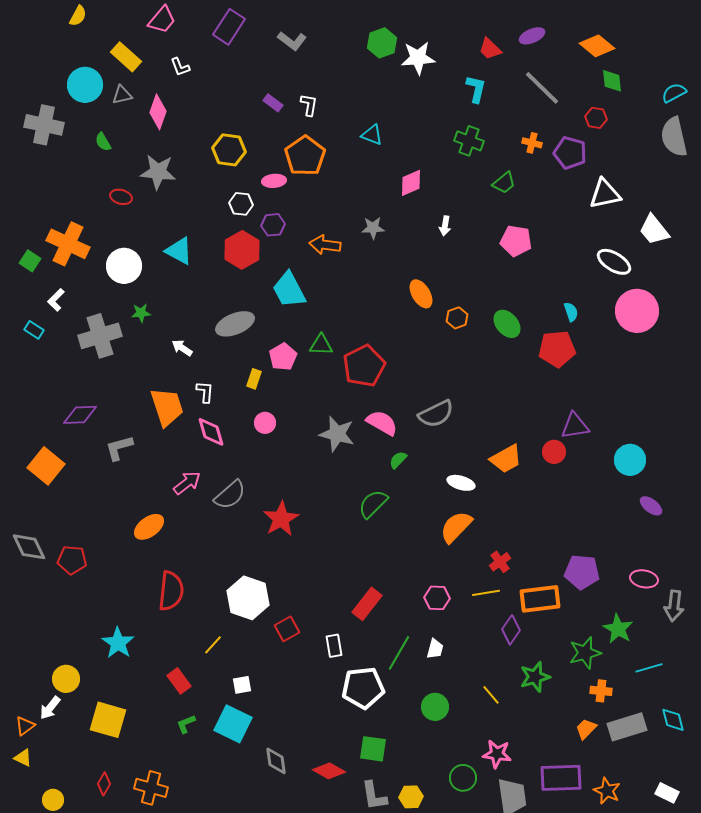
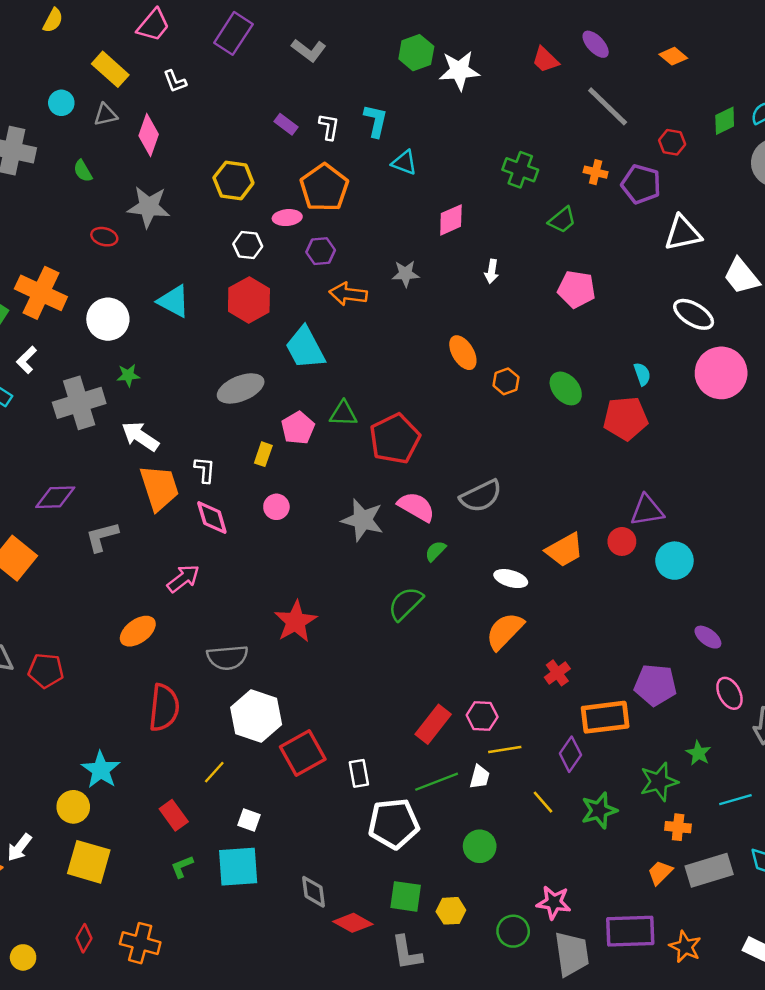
purple ellipse: (532, 36) -> (596, 44), turned 70
orange diamond: (597, 46) -> (673, 56), size x0.7
green diamond: (612, 81) -> (725, 121), moved, turned 70
cyan circle: (85, 85) -> (61, 103), size x0.6
cyan L-shape: (476, 89) -> (376, 121), moved
purple hexagon: (273, 225) -> (321, 251), moved
white arrow: (182, 348) -> (140, 436), moved, size x1.5
cyan circle: (630, 460) -> (674, 561), moved
gray semicircle: (230, 495) -> (227, 657), moved, turned 36
purple ellipse: (651, 506) -> (708, 637), moved
pink ellipse: (644, 579) -> (729, 693), turned 52
yellow line: (486, 593) -> (505, 749), moved
red rectangle: (367, 604) -> (433, 724), moved
red square: (287, 629) -> (303, 753), size x1.5
green star: (618, 629) -> (698, 753), size x0.7
green line: (399, 653) -> (437, 782), turned 39
yellow circle: (66, 679) -> (73, 807), moved
white square: (242, 685) -> (249, 820), turned 30
yellow line: (491, 695) -> (543, 802), moved
cyan square: (233, 724) -> (238, 867), turned -30
gray diamond: (276, 761) -> (313, 892), moved
yellow hexagon: (411, 797) -> (451, 911), moved

